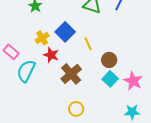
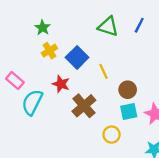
yellow cross: (42, 38) -> (49, 51), moved
cyan square: (110, 79) -> (129, 112), turned 35
yellow circle: (76, 109) -> (112, 135), moved

